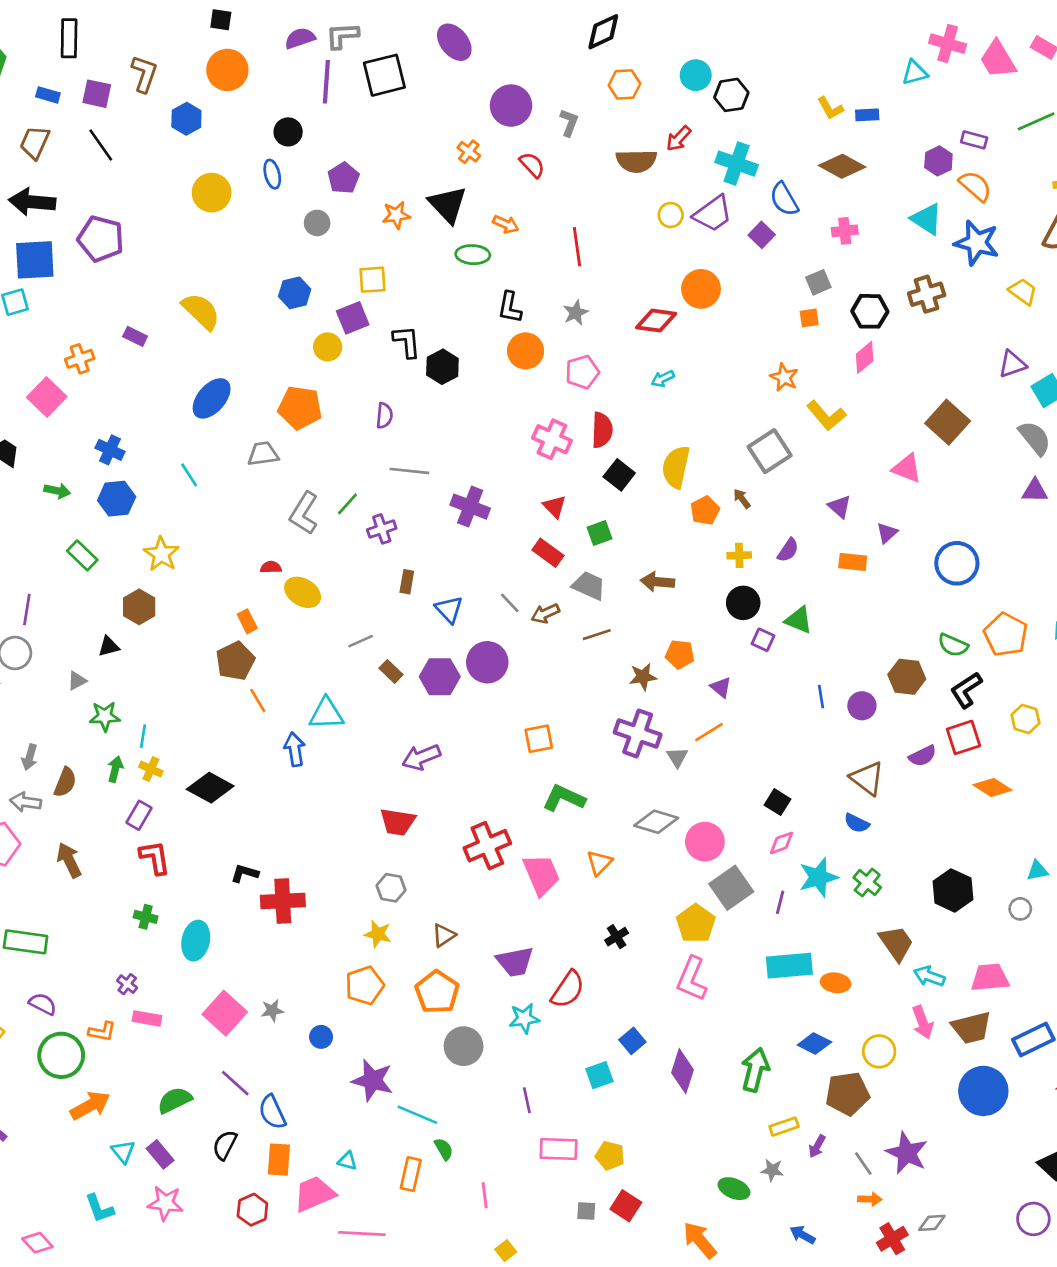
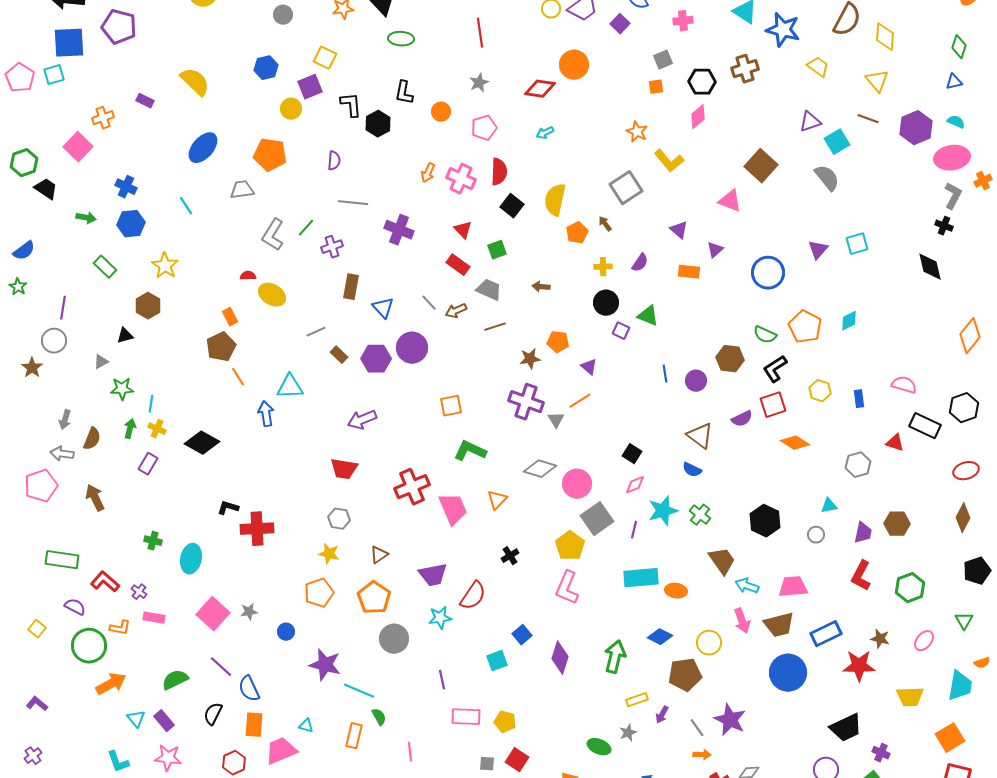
orange arrow: (506, 224) -> (428, 173), moved, turned 90
yellow square: (373, 280) -> (325, 58), turned 30
black L-shape: (510, 307) -> (404, 93), moved
orange circle: (526, 351) -> (441, 112), size x0.7
purple triangle: (1035, 491) -> (818, 250), moved, turned -50
brown rectangle: (407, 582) -> (351, 287), size x1.4
brown arrow: (657, 582) -> (541, 287), size x0.7
red L-shape: (155, 857) -> (105, 582), moved, turned -40
gray star: (772, 1170) -> (628, 733), turned -30

